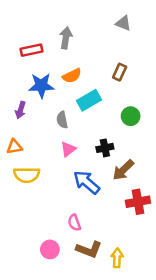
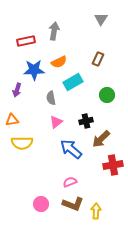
gray triangle: (123, 23) -> (101, 19), turned 40
pink semicircle: (74, 223) -> (70, 182), moved, turned 88

